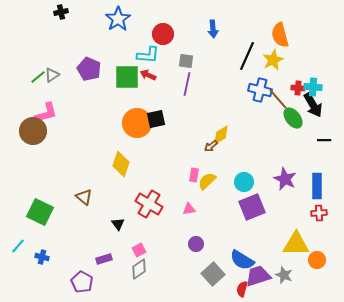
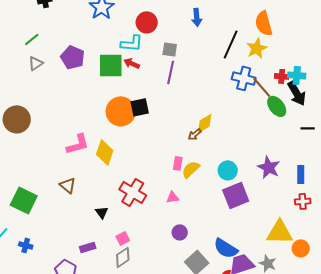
green line: (38, 77) -> (32, 39), moved
pink L-shape: (46, 113) -> (78, 144), moved
blue rectangle: (317, 186) -> (301, 174), size x0.7

